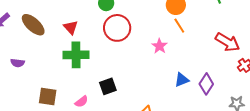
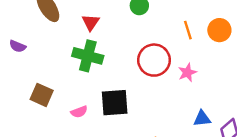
orange line: (179, 26) -> (188, 30), moved
red circle: (117, 28) -> (154, 60), moved
black square: (108, 86) -> (115, 103), size x1.4

